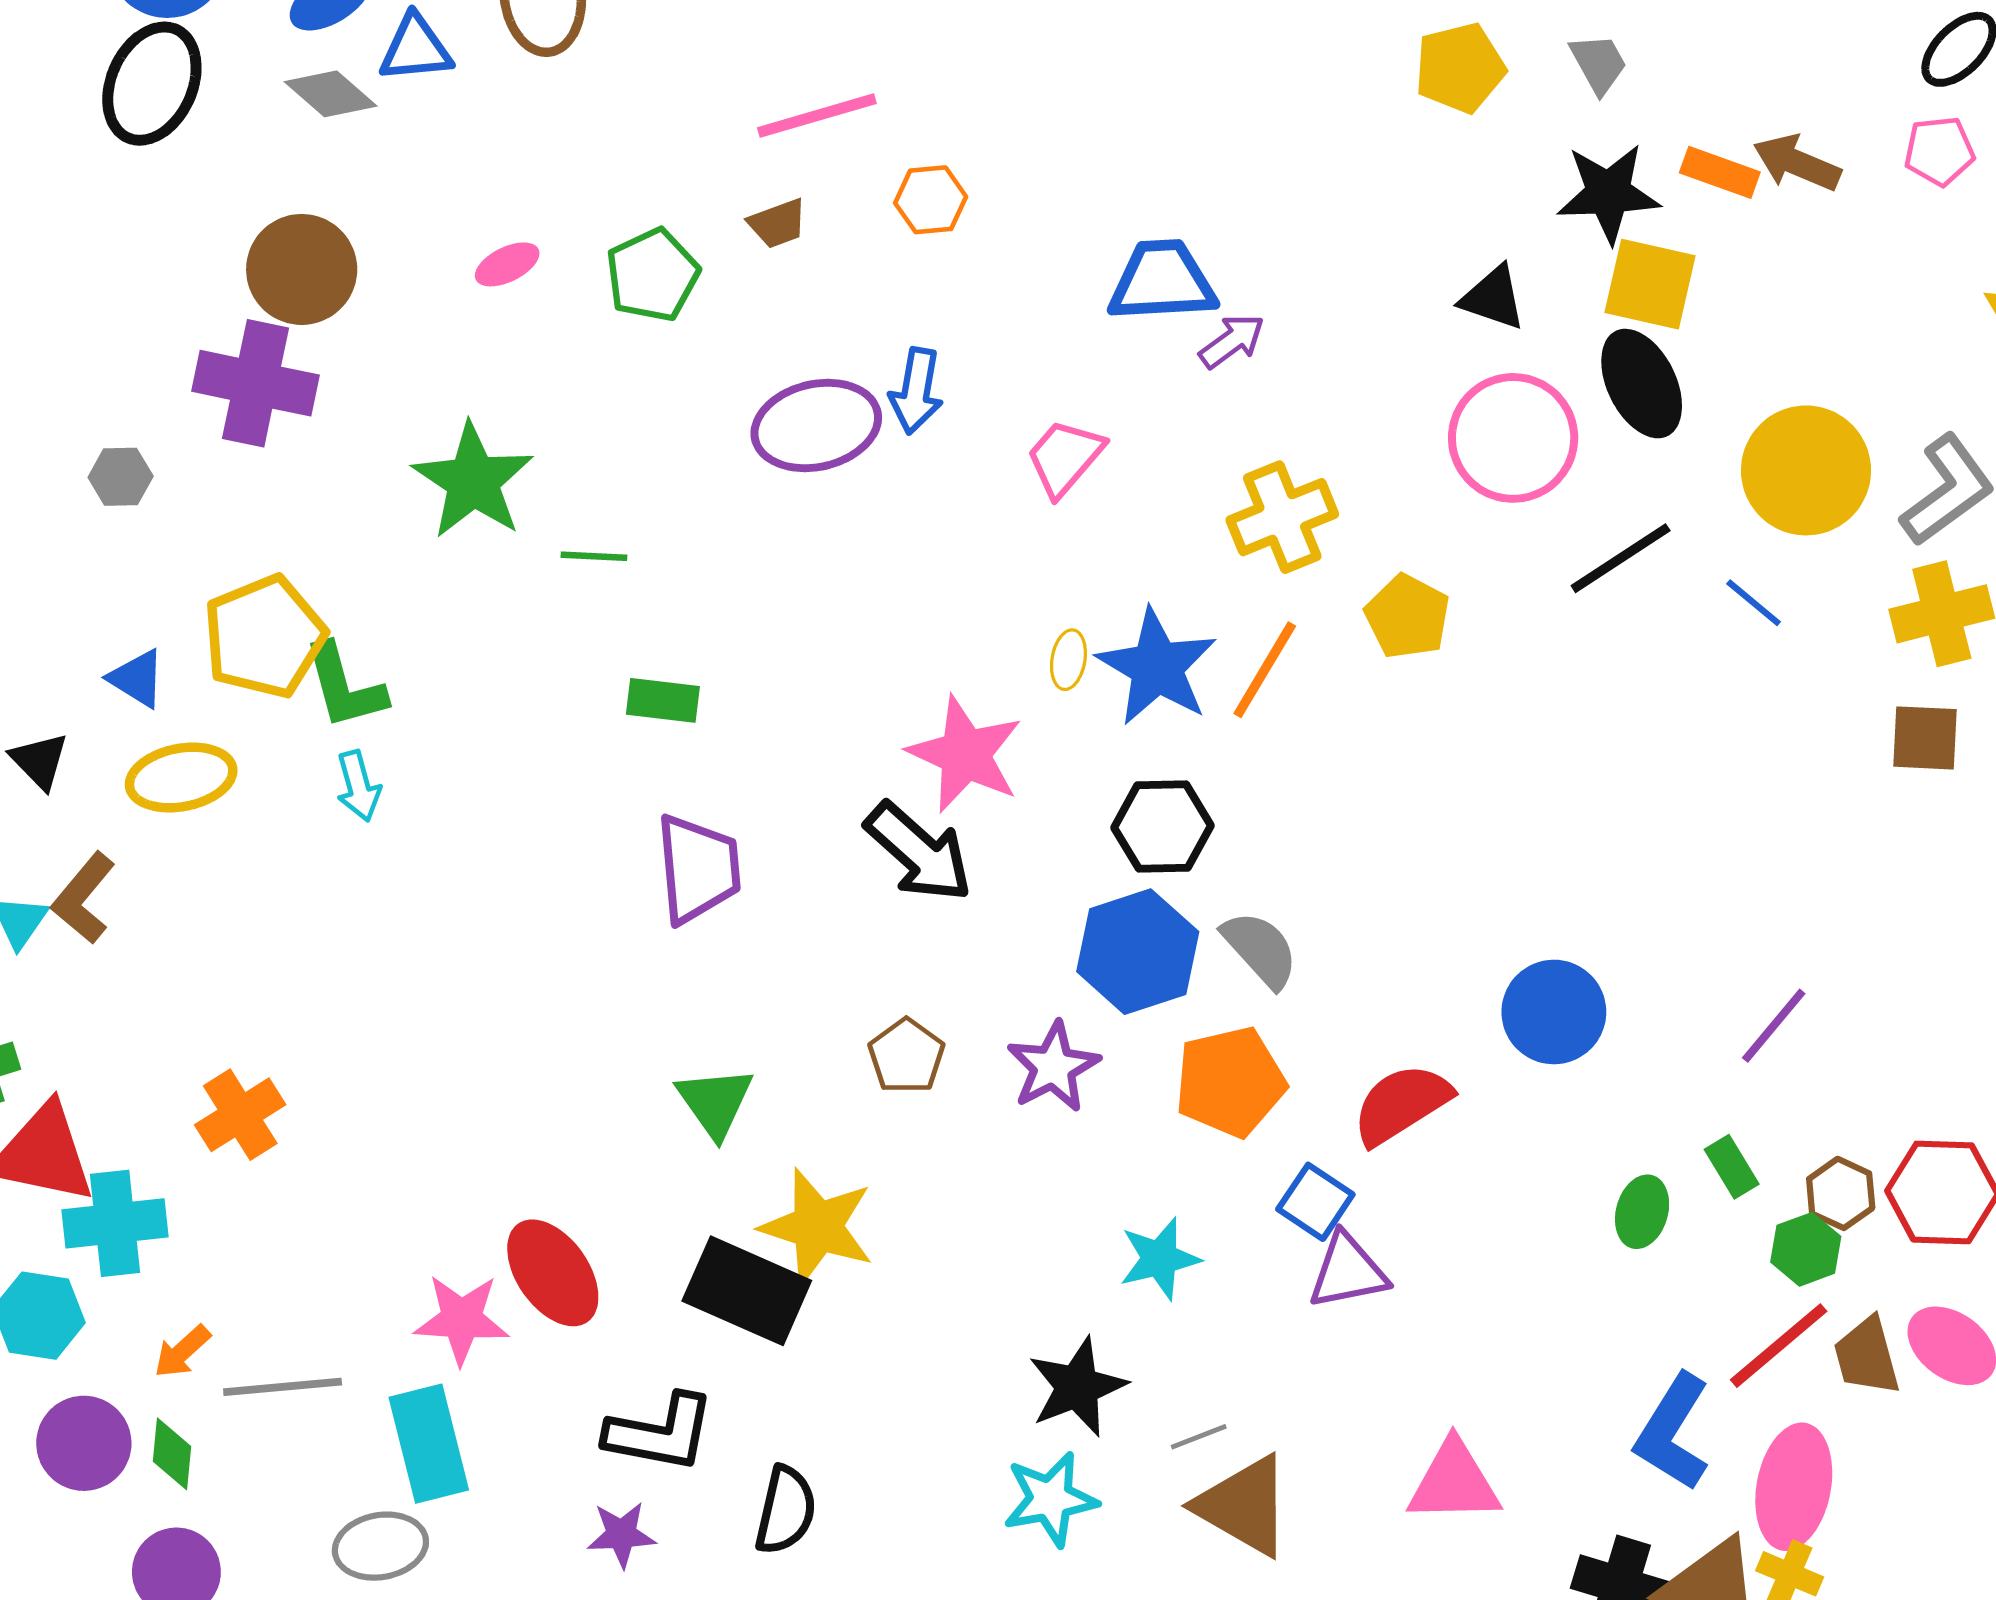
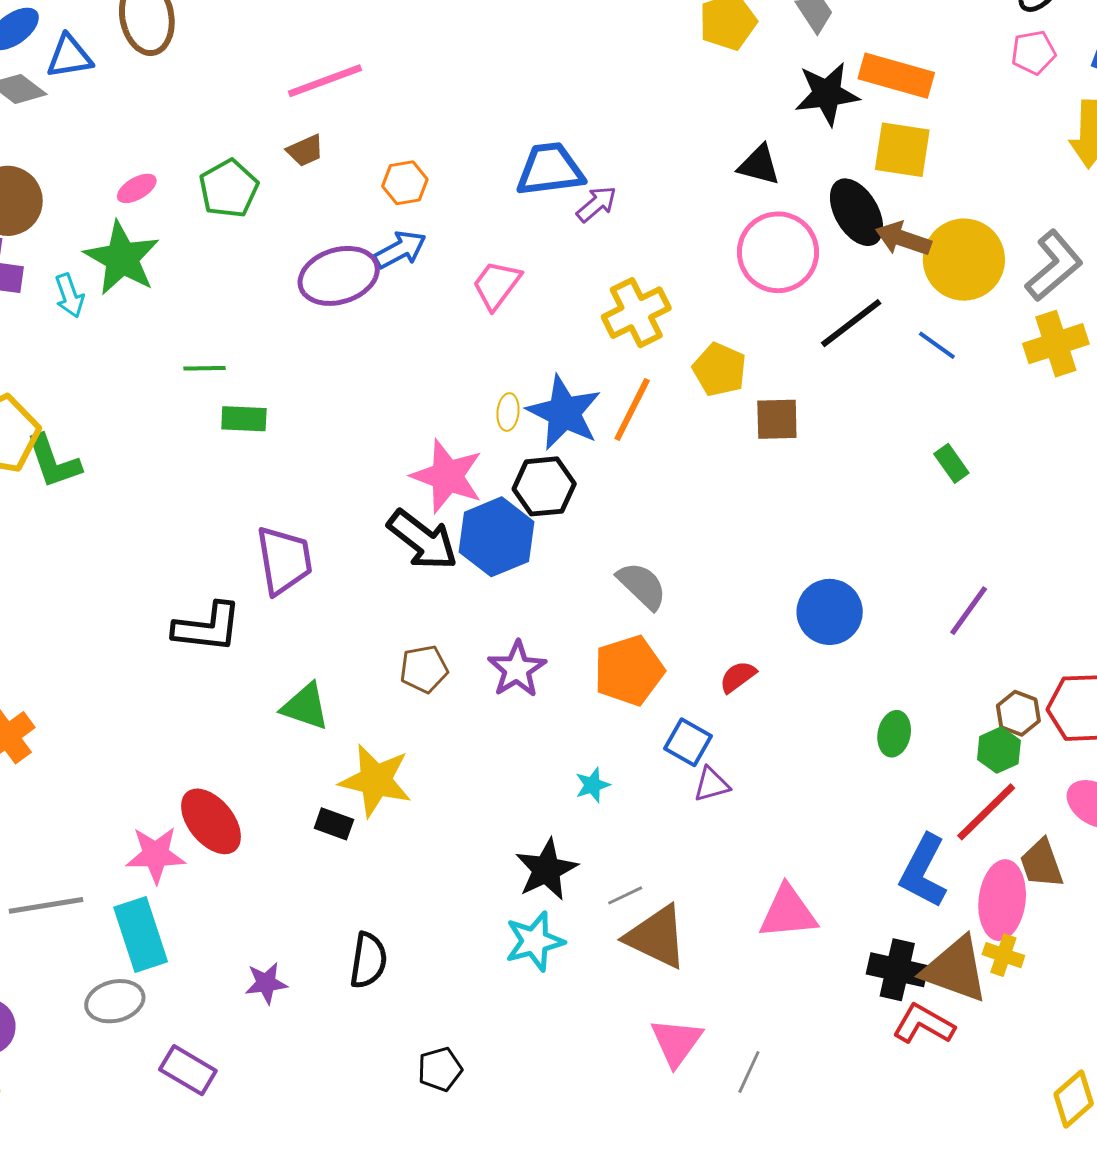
brown arrow: (1797, 163) -> (903, 239), moved
orange rectangle: (1720, 172) -> (896, 76), size x1.5
orange hexagon: (931, 200) -> (405, 183), moved
yellow square: (1650, 284) -> (902, 150), moved
blue arrow: (916, 391) -> (400, 250), turned -124
green star: (473, 481) -> (122, 258), moved
green rectangle: (663, 700) -> (244, 419), moved
brown square: (1925, 738) -> (777, 419), moved
cyan arrow: (358, 786) -> (69, 296), moved
black hexagon: (1163, 827) -> (544, 486), moved
blue hexagon: (1138, 952) -> (497, 537), moved
brown pentagon: (906, 1056) -> (424, 669), turned 30
green triangle: (715, 1102) -> (305, 707), turned -32
red semicircle: (1401, 1104) -> (738, 677), size x0.6
green rectangle: (1732, 1167) -> (951, 463), moved
cyan star: (1160, 1259) -> (592, 785), size x0.7
purple triangle: (1348, 1271) -> (711, 784), size x0.7
black rectangle: (747, 1291) -> (334, 824), size x0.5
brown trapezoid: (1867, 1356) -> (1042, 864), moved
black L-shape: (660, 1433) -> (207, 627), moved

